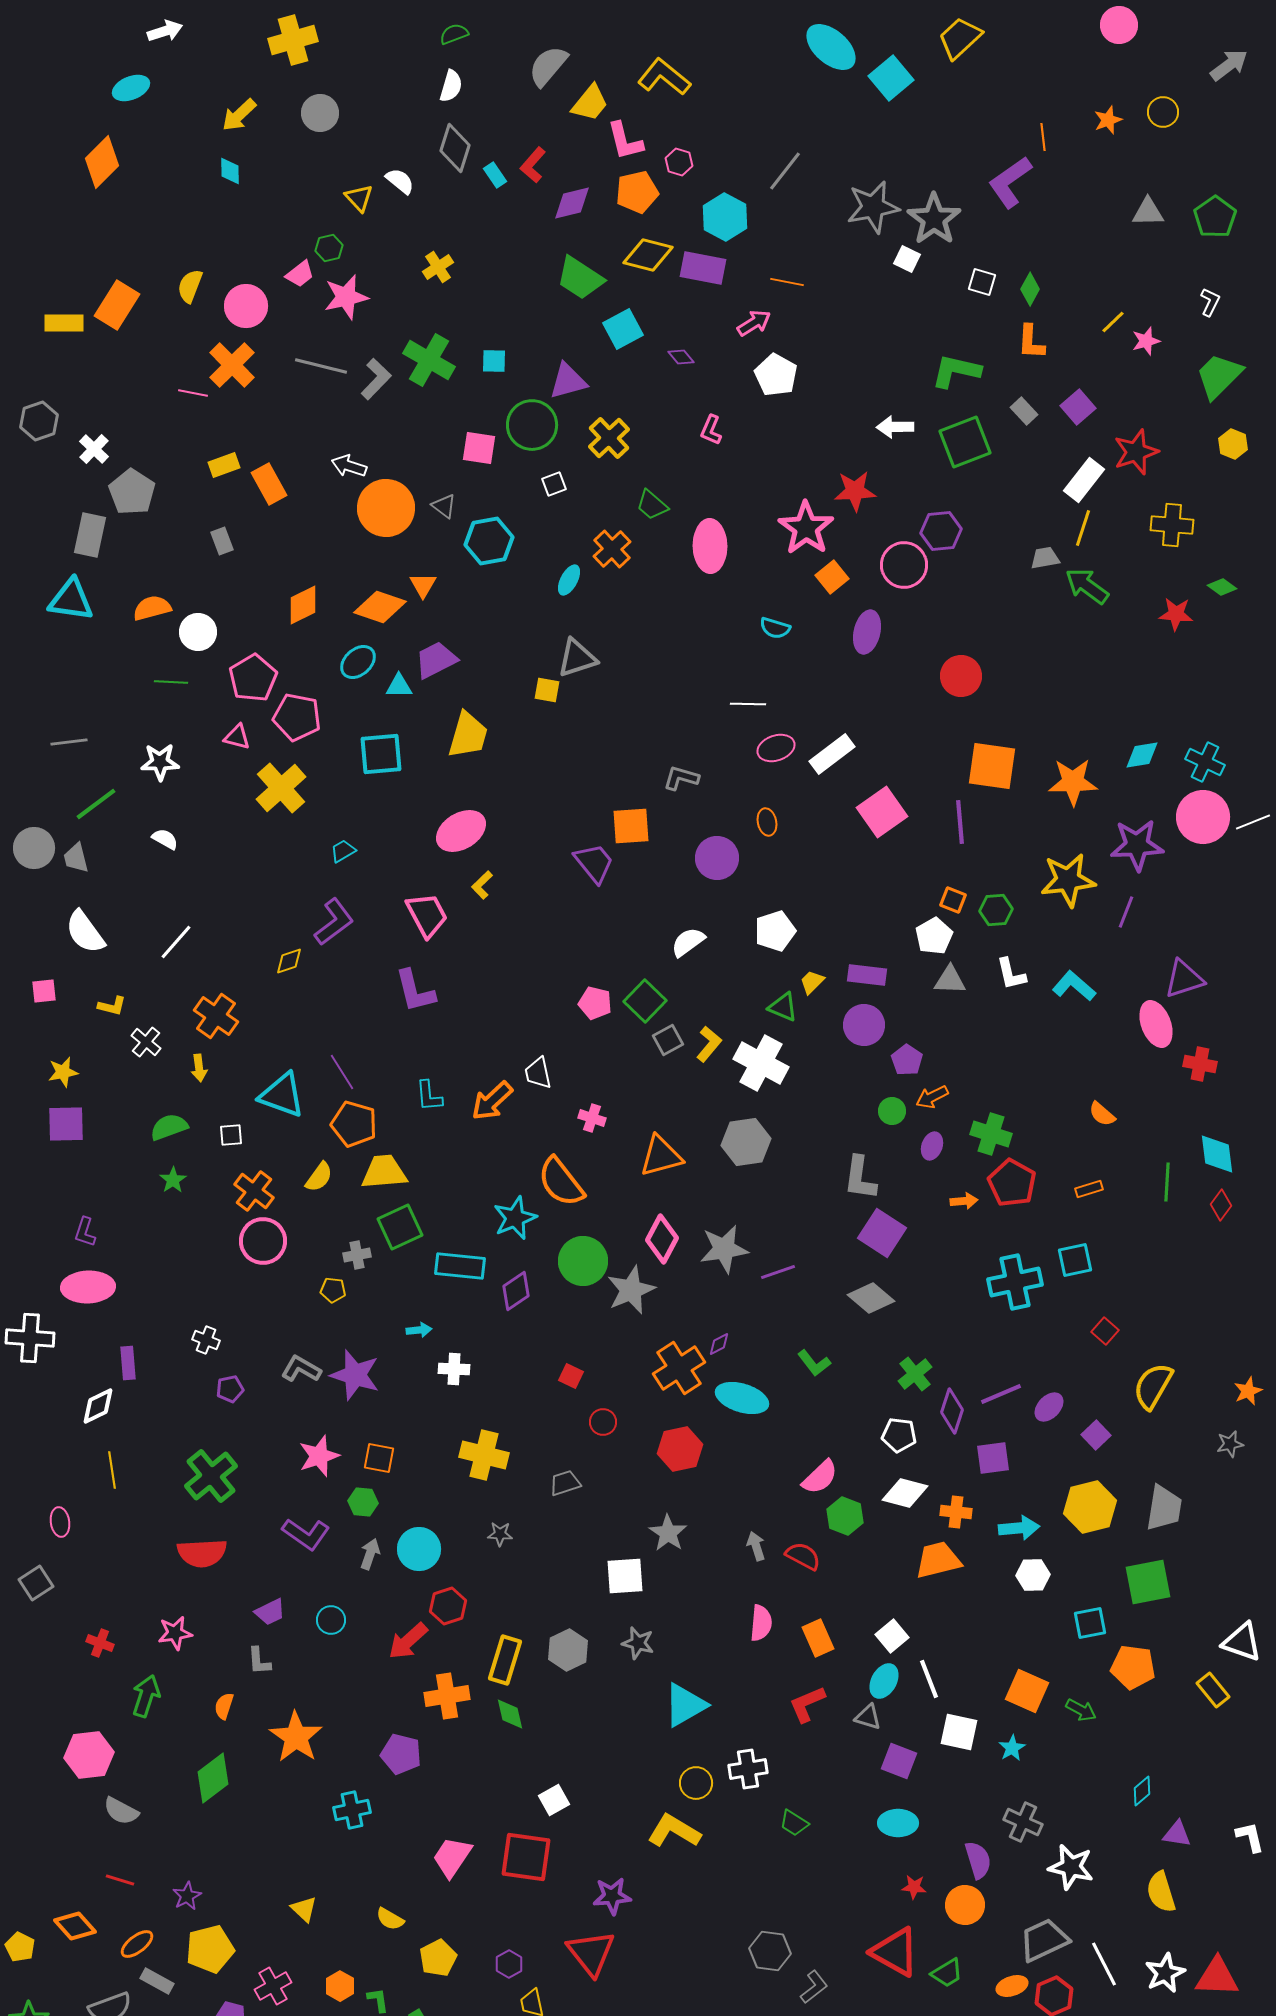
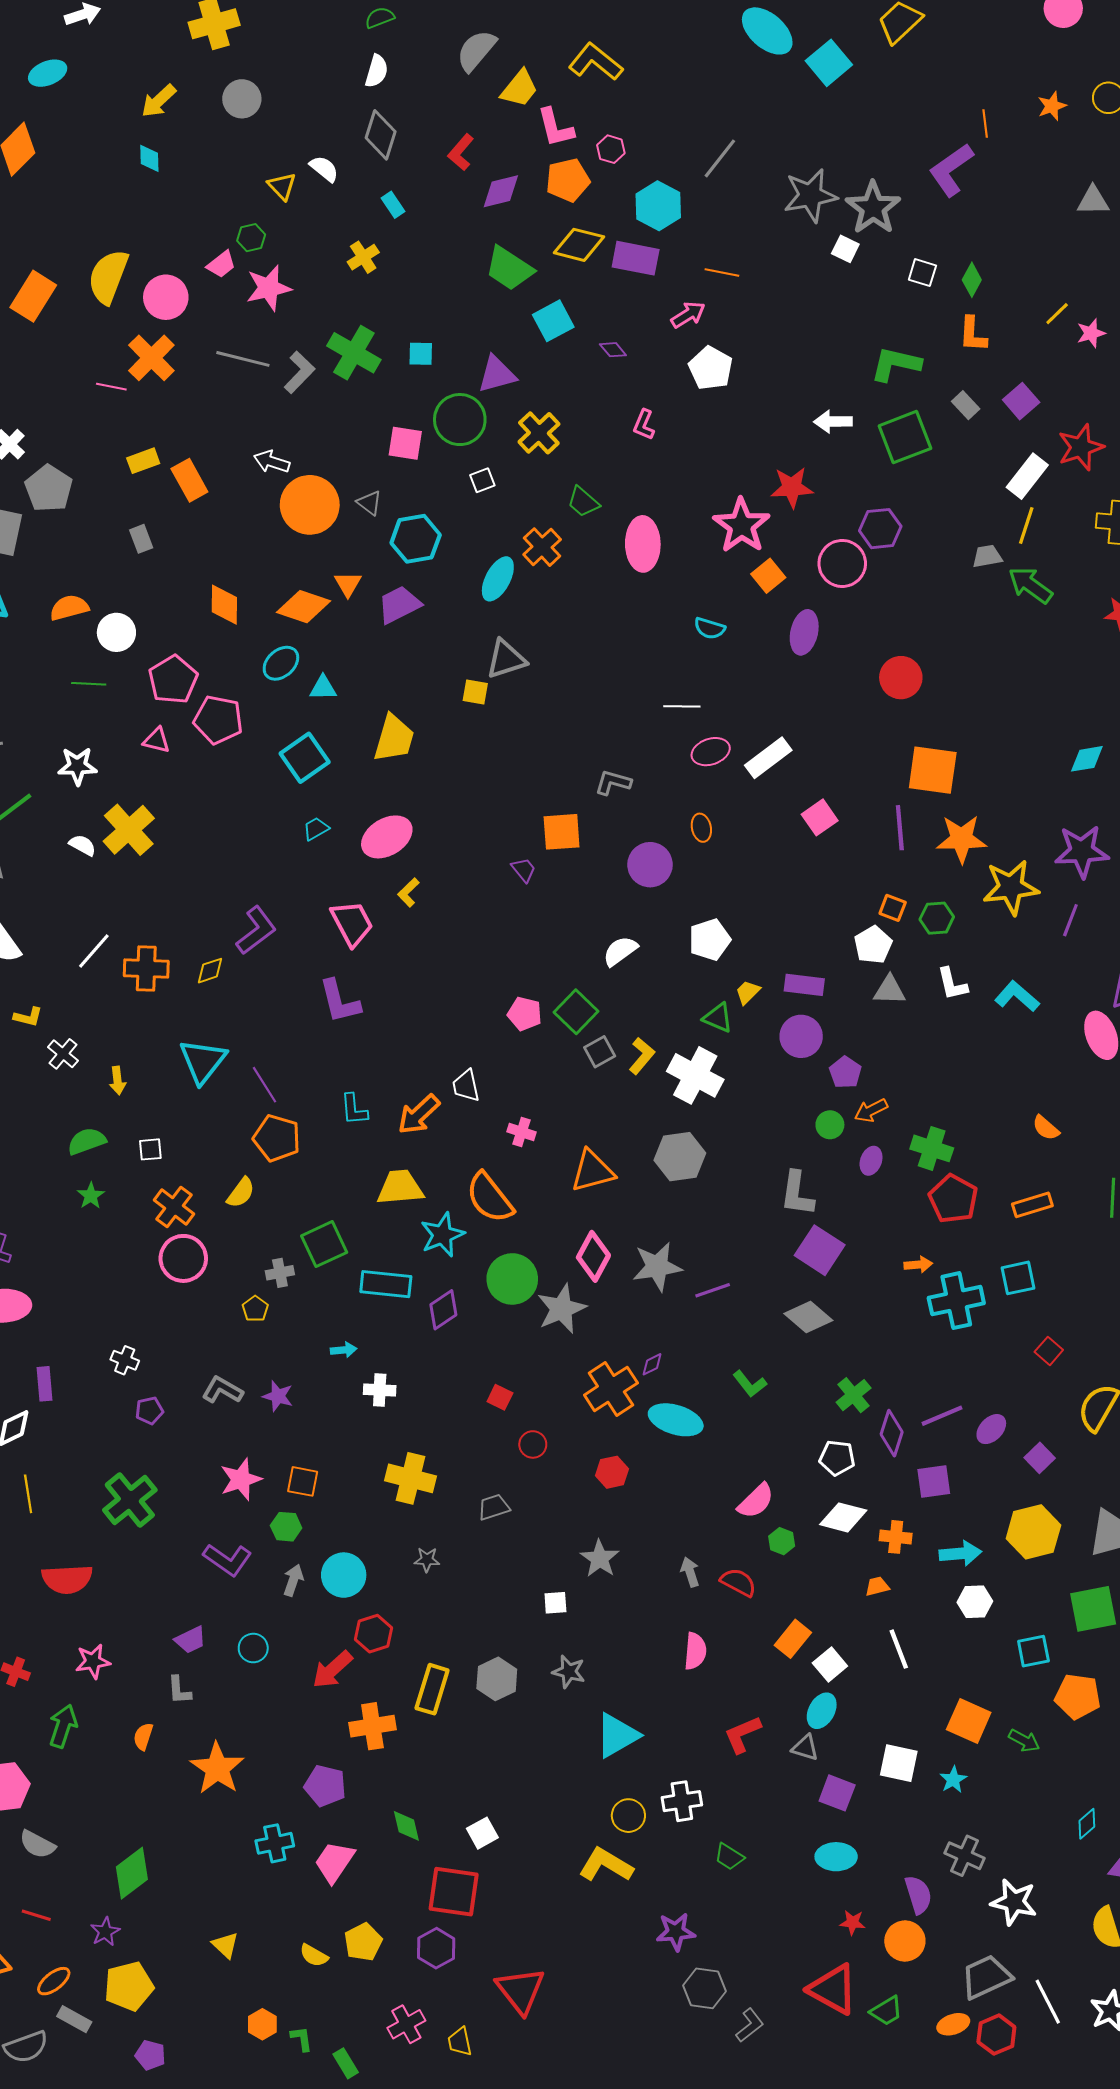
cyan rectangle: (495, 175) -> (393, 205), moved
yellow semicircle: (190, 286) -> (108, 277), size x1.6
cyan ellipse: (569, 580) -> (498, 579), size x1.4
orange diamond: (303, 605) -> (224, 605), turned -63
purple trapezoid: (436, 660) -> (399, 605), moved
cyan square: (381, 754) -> (305, 758), turned -30
orange star: (1073, 782) -> (961, 839), moved
yellow cross: (281, 788) -> (129, 830), moved
pink square: (882, 812) -> (820, 817), size x0.7
cyan trapezoid: (343, 851) -> (316, 829), moved
purple trapezoid: (594, 863) -> (524, 870), size x0.6
orange cross: (216, 1016) -> (146, 969), moved, turned -33
cyan triangle: (282, 1095) -> (203, 1061), moved, turned 48
yellow trapezoid: (384, 1172) -> (400, 1187), moved
orange rectangle: (1089, 1189) -> (1032, 1205), size x1.4
orange arrow: (964, 1201) -> (918, 1265), moved
yellow pentagon: (333, 1290) -> (255, 1309), turned 30
purple star: (355, 1375) -> (278, 1396), size x0.6
red hexagon: (680, 1449) -> (612, 1472), size x0.7
green hexagon: (845, 1516) -> (782, 1541), size x0.7
red semicircle: (202, 1553) -> (67, 1579), moved
orange trapezoid: (938, 1560) -> (877, 1586), size x0.5
white square: (625, 1576) -> (555, 1603), size x0.6
orange rectangle: (818, 1638) -> (793, 1639), moved, turned 63
white line: (929, 1679) -> (899, 1649), moved
green diamond: (510, 1714) -> (406, 1826), moved
green diamond: (213, 1778) -> (132, 1873), moved
pink trapezoid: (452, 1857) -> (334, 1862), moved
purple star: (612, 1896) -> (676, 1932), moved
yellow pentagon: (438, 1958) -> (363, 1942), moved
purple hexagon: (509, 1964) -> (436, 1948), moved, size x1.4
pink cross: (273, 1986) -> (406, 2024), moved

